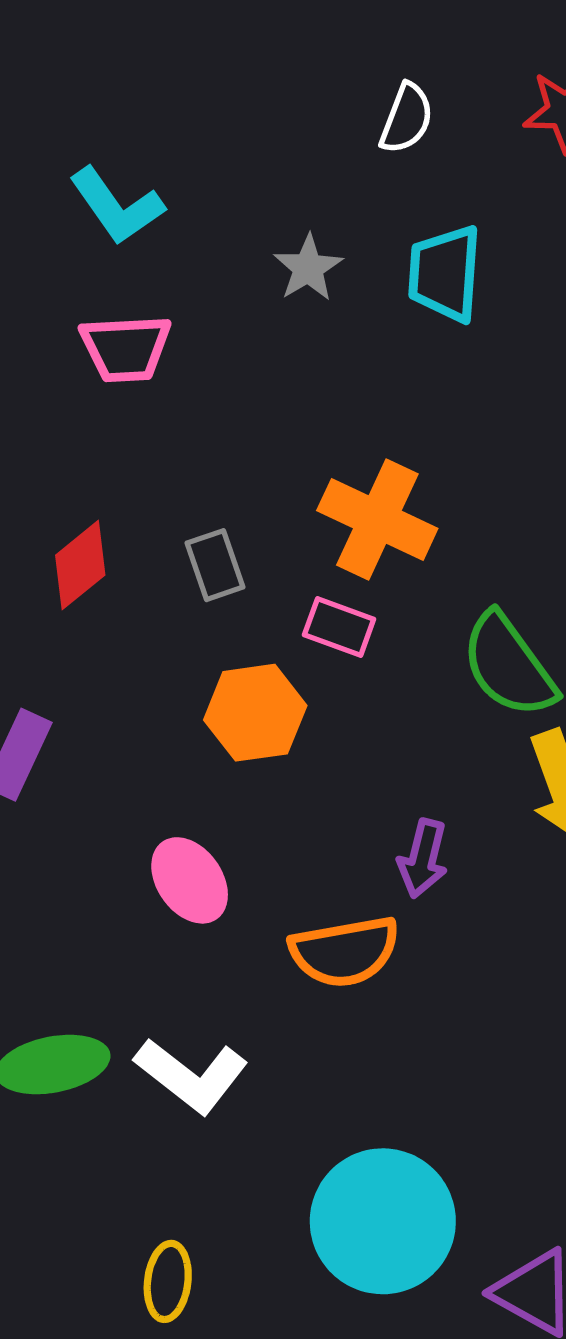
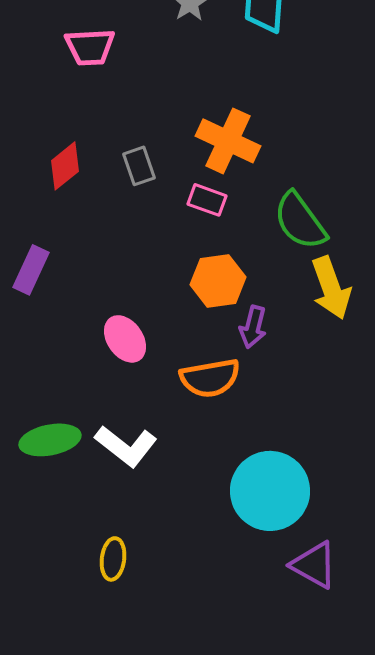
orange hexagon: (255, 713) -> (218, 281), moved
cyan circle: (383, 1221) -> (270, 491), moved

